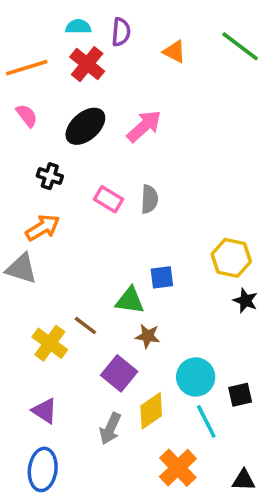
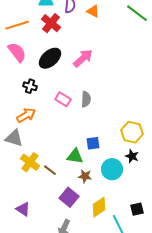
orange triangle: (174, 52) -> (93, 11), moved
pink semicircle: (27, 116) -> (17, 52), size x1.5
black star: (245, 301) -> (132, 156), moved
yellow cross: (50, 343) -> (30, 162), moved
cyan circle: (196, 377) -> (112, 169), moved
purple triangle: (44, 411) -> (23, 209), moved
yellow diamond: (151, 411) -> (99, 207), moved

